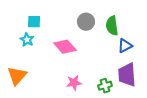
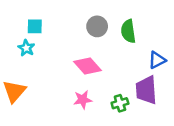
blue triangle: (125, 46) -> (157, 60), moved
pink diamond: (65, 47) -> (87, 66), moved

